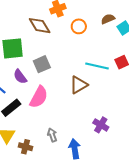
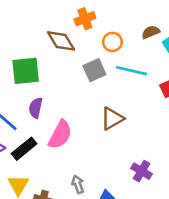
gray square: (42, 64) -> (94, 70), moved
cyan line: (97, 66) -> (131, 71), moved
purple semicircle: (20, 77) -> (36, 108), turned 49

